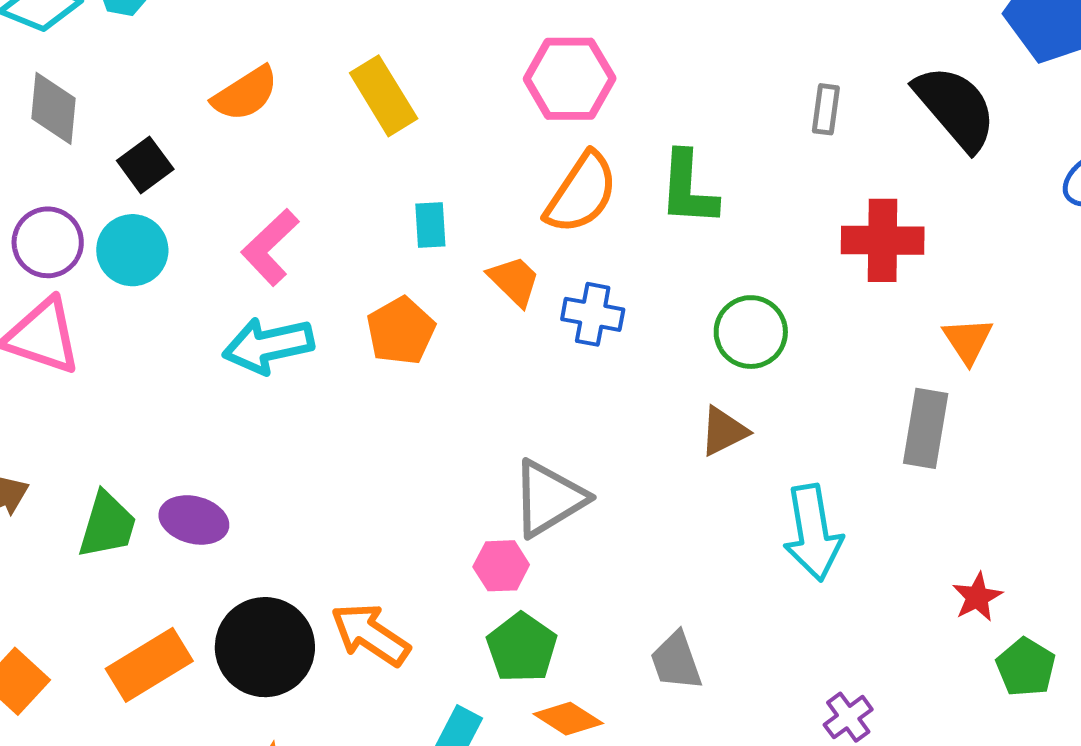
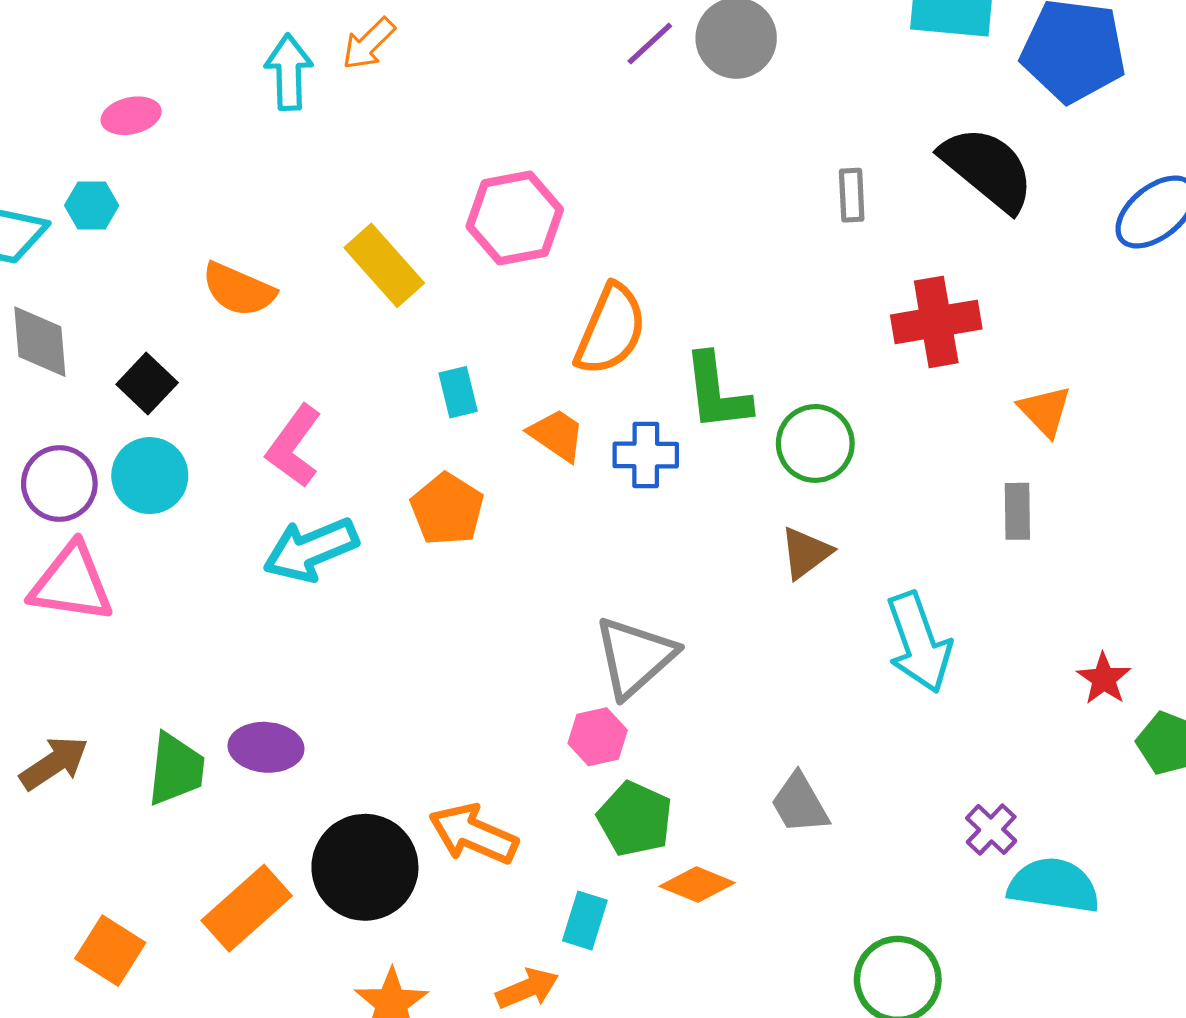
pink hexagon: (570, 79) -> (515, 218), moved
orange semicircle: (245, 94) -> (239, 290), turned 66
green L-shape: (688, 189) -> (717, 392), moved
gray rectangle: (926, 428) -> (1017, 511), size x0.7

